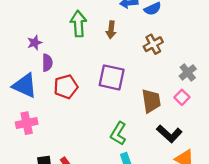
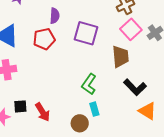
purple semicircle: (47, 63) -> (55, 16), moved
pink square: (182, 97) -> (131, 29), moved, size x1.5

